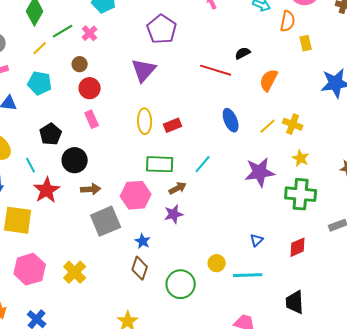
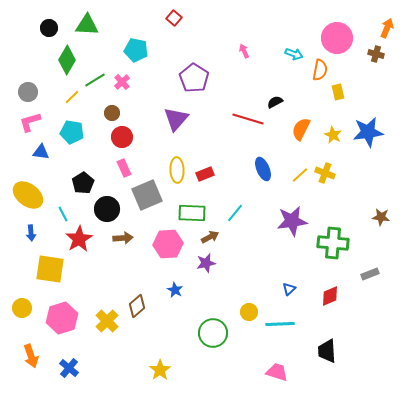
yellow star: (301, 158) -> (333, 135), moved
gray square: (106, 221) -> (147, 195), moved
brown diamond: (140, 268) -> (137, 306), moved, turned 30

